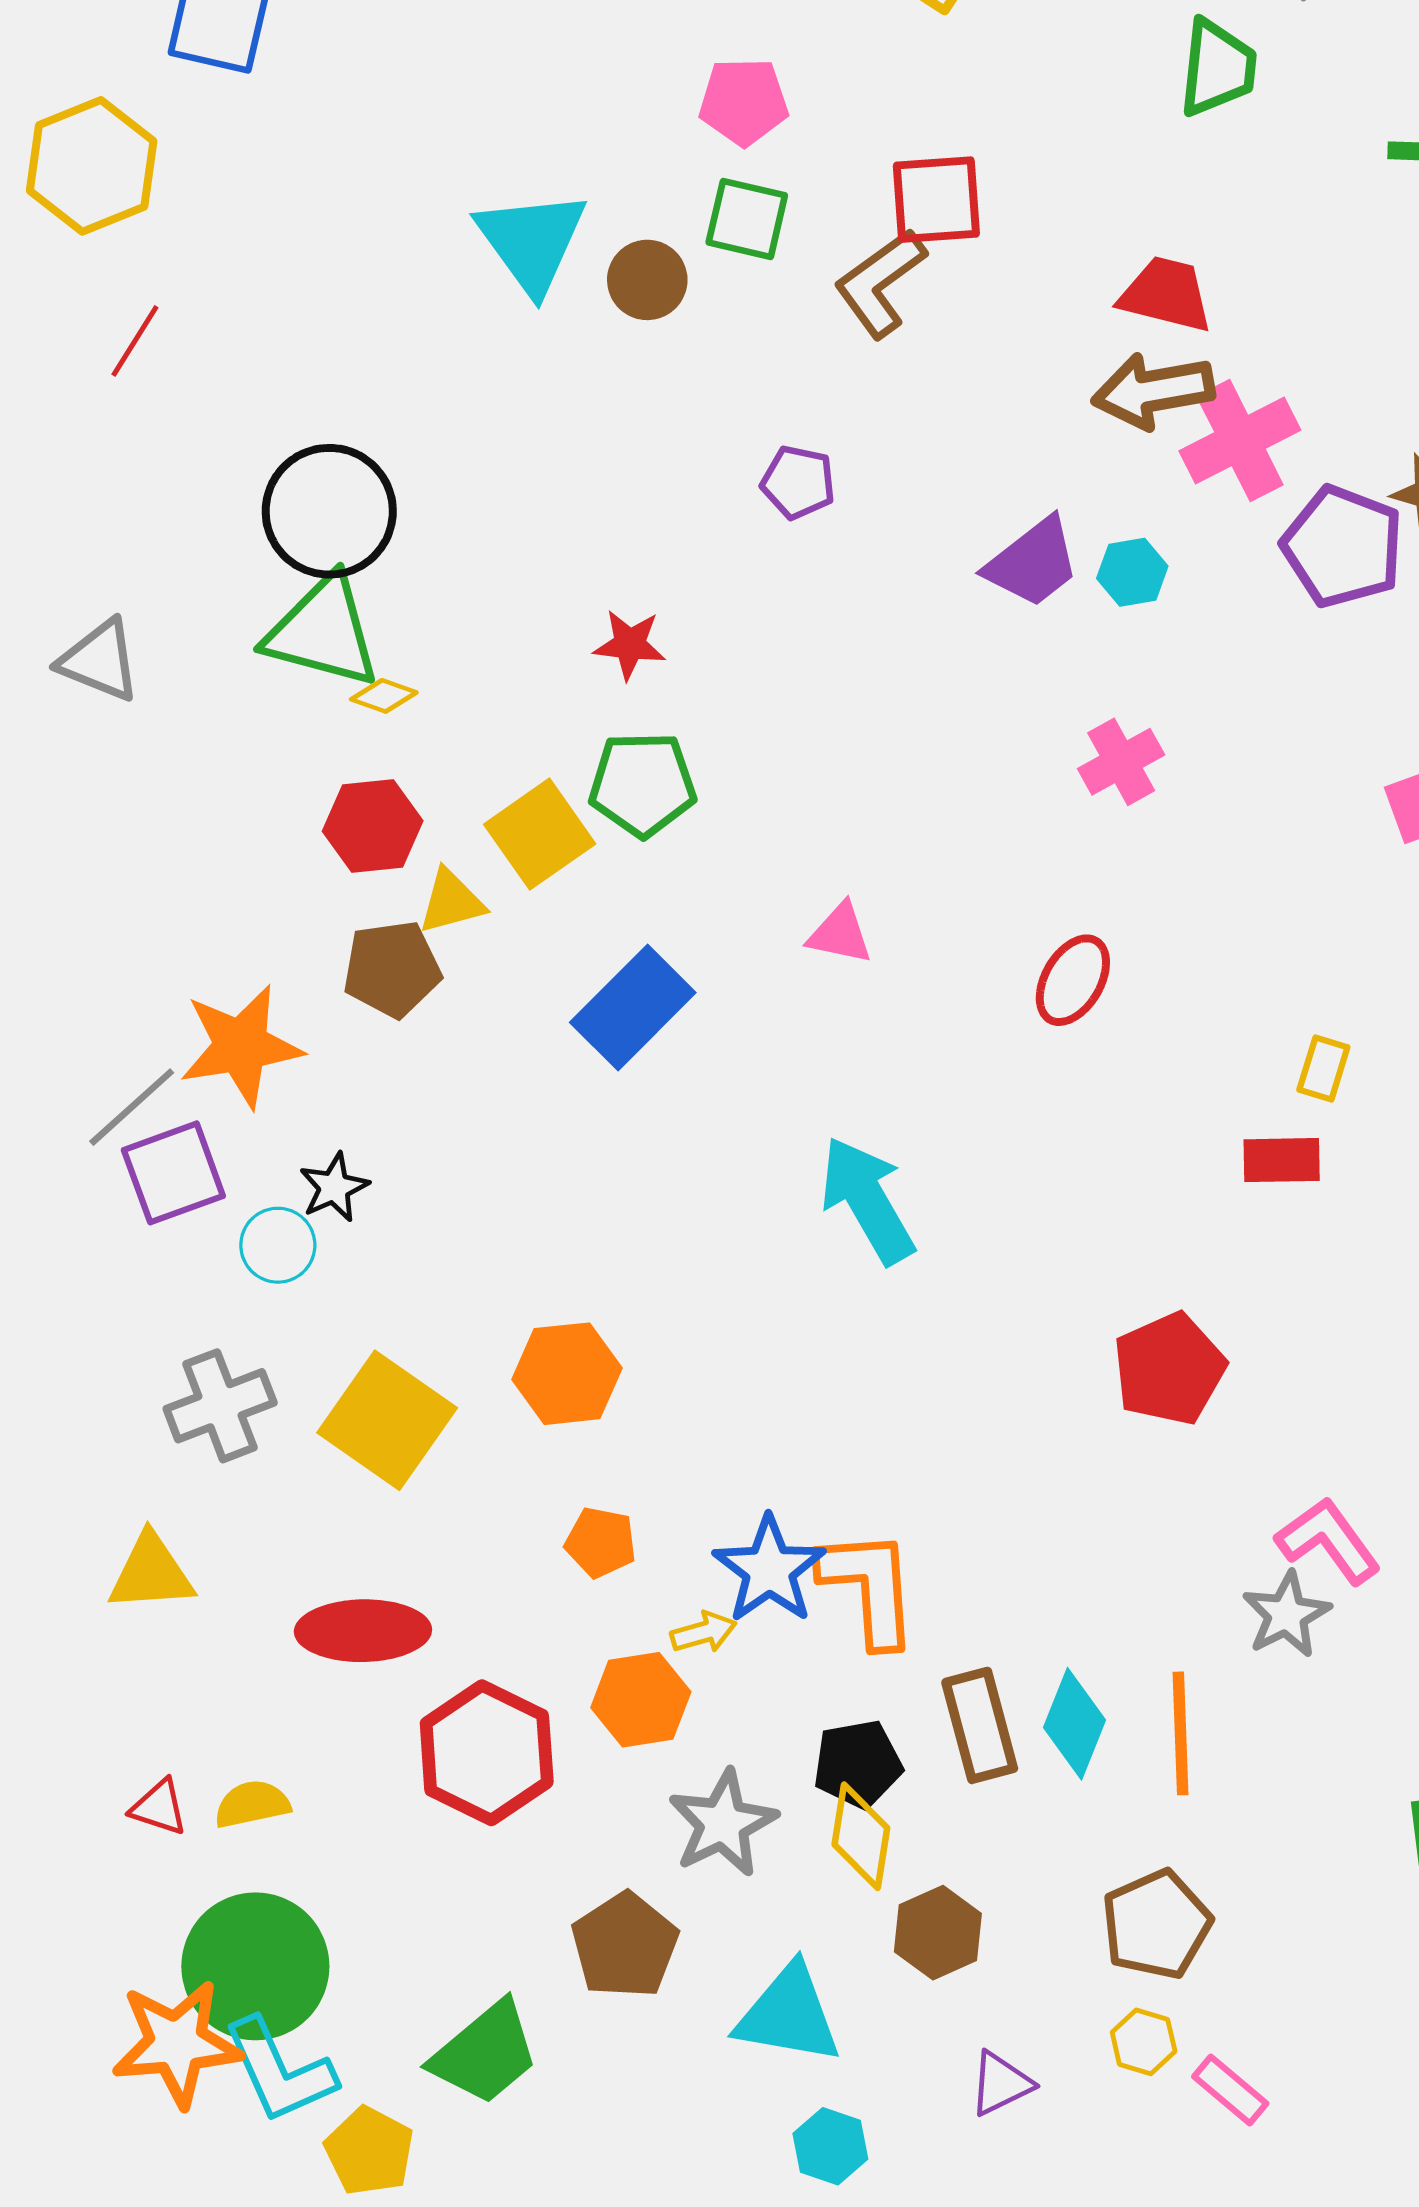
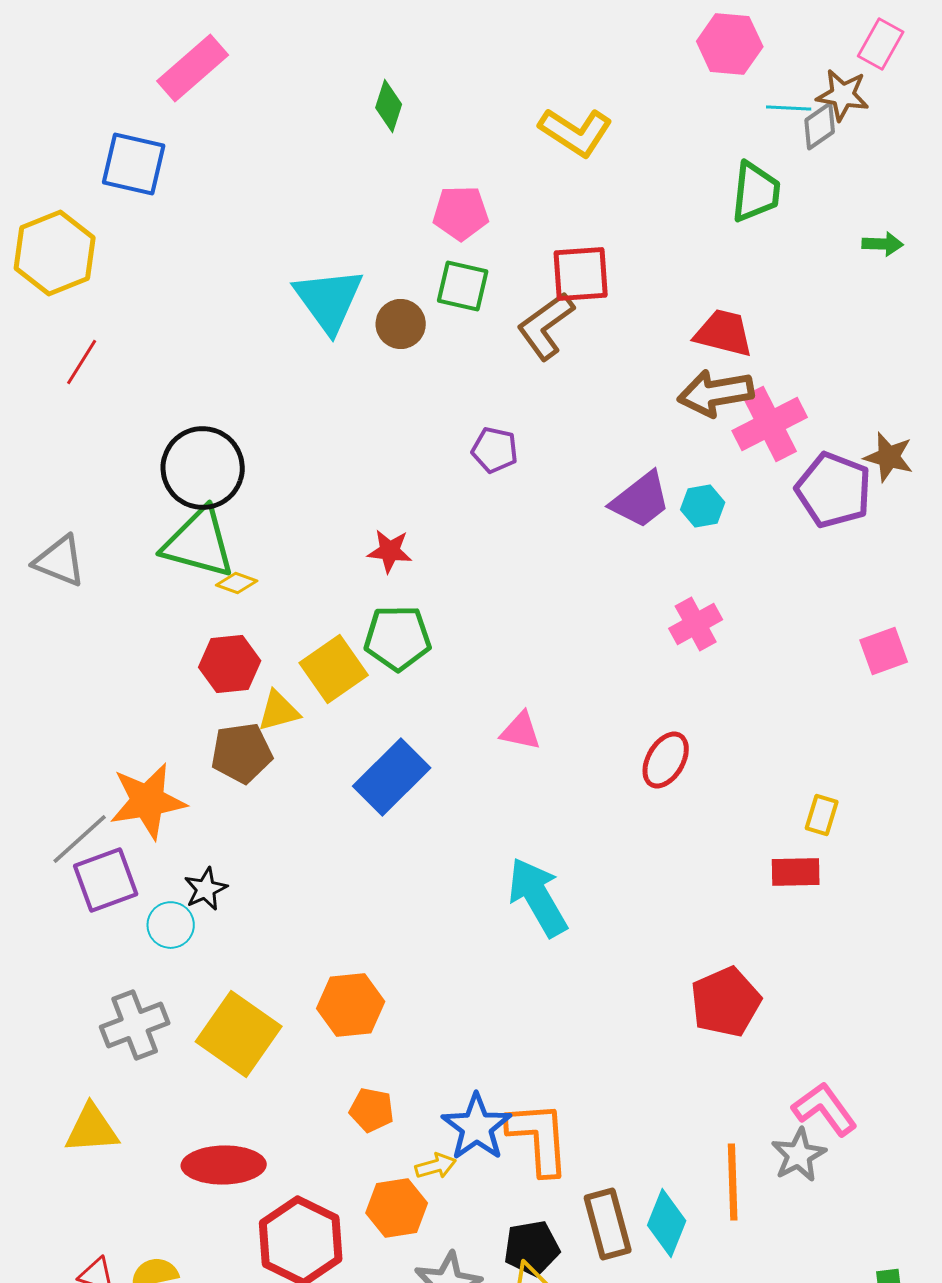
orange line: (1180, 1733) -> (733, 1182), moved

